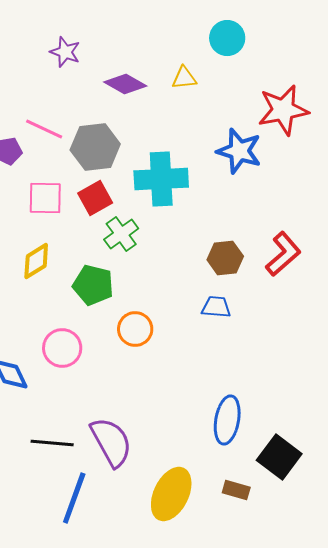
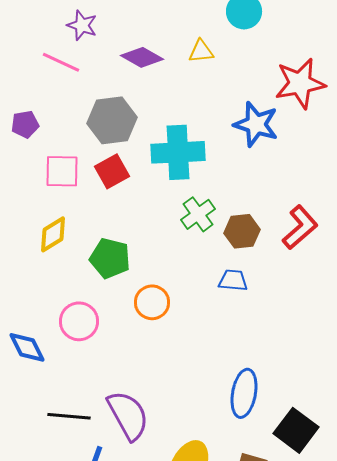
pink line: (44, 129) -> (61, 62), moved
green cross: (121, 234) -> (198, 214), moved

